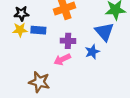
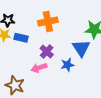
purple cross: (68, 41) -> (47, 52), turned 32

